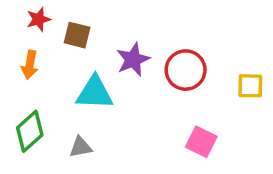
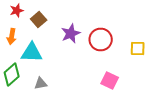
brown square: (77, 35) -> (39, 20), turned 35
cyan triangle: (95, 93) -> (32, 52), moved

